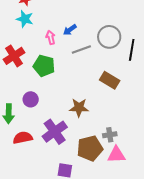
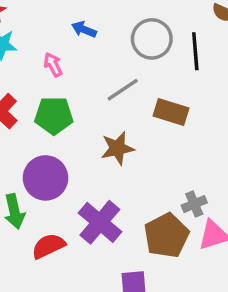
blue arrow: (70, 30) -> (84, 29), moved, turned 72
gray line: (81, 49) -> (123, 90), moved
purple circle: (31, 99) -> (46, 178), size x1.6
brown star: (79, 108) -> (117, 148), moved

